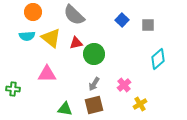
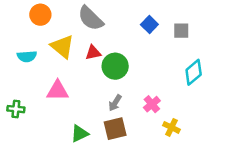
cyan semicircle: (27, 36) -> (27, 56), moved
yellow cross: (140, 104) -> (171, 127), turned -32
green triangle: (65, 109) -> (80, 134), turned -35

